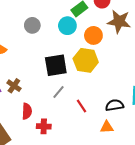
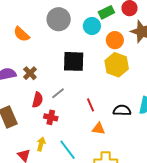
gray circle: (32, 25) -> (59, 19), size x1.5
yellow hexagon: (86, 60) -> (117, 65), moved
gray line: (58, 92) -> (58, 93), moved
orange triangle: (107, 127) -> (99, 129), moved

